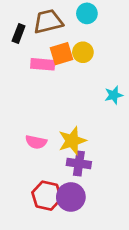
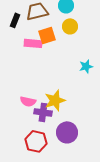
yellow circle: (83, 52) -> (70, 26), moved
purple cross: (79, 163) -> (43, 112), moved
purple circle: (71, 197) -> (67, 132), moved

